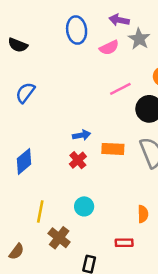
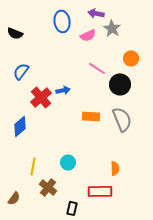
pink line: (120, 89) -> (97, 68), turned 60
blue arrow: (82, 135) -> (63, 90), moved
red cross: (78, 160) -> (41, 97), moved, size x1.5
red rectangle: (124, 243) -> (100, 191), size x1.6

